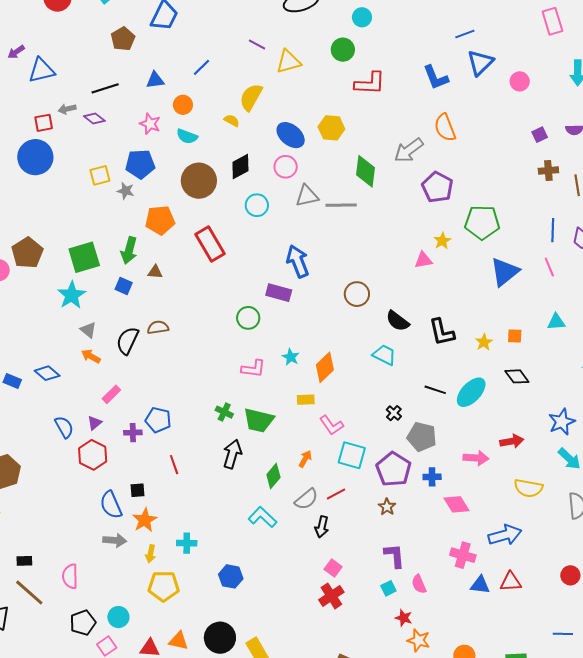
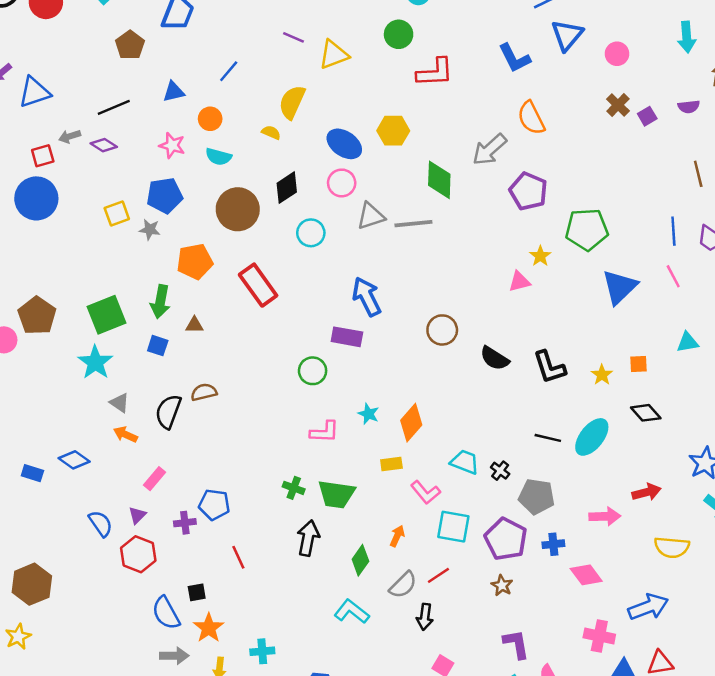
brown cross: (548, 171) -> (618, 105), moved, turned -36
cyan trapezoid: (384, 355) -> (465, 462), moved

